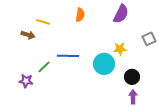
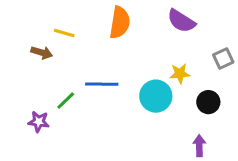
purple semicircle: (121, 14) -> (181, 21), turned 96
orange semicircle: (80, 15) -> (120, 23), size x1.5
black circle: (132, 77) -> (208, 102), moved

